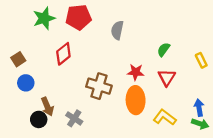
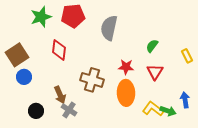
gray semicircle: (117, 30) -> (109, 28), size x1.4
red diamond: (63, 54) -> (59, 50), turned -45
brown square: (18, 59) -> (17, 55), size x1.6
brown arrow: (47, 107) -> (60, 95), moved
green arrow: (200, 124) -> (168, 111), moved

